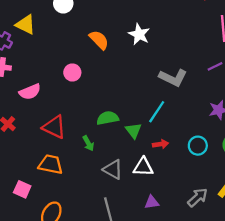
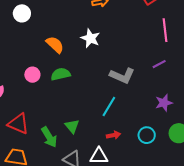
green semicircle: (108, 118) -> (61, 74), moved
green triangle: (133, 131) -> (72, 126), moved
green arrow: (88, 143) -> (49, 137), size x1.5

